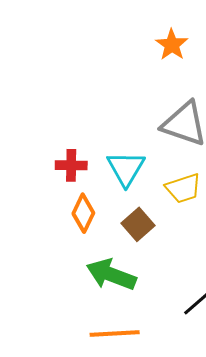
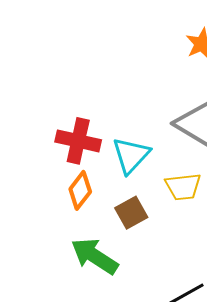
red cross: (71, 165) -> (78, 141), size x1.4

